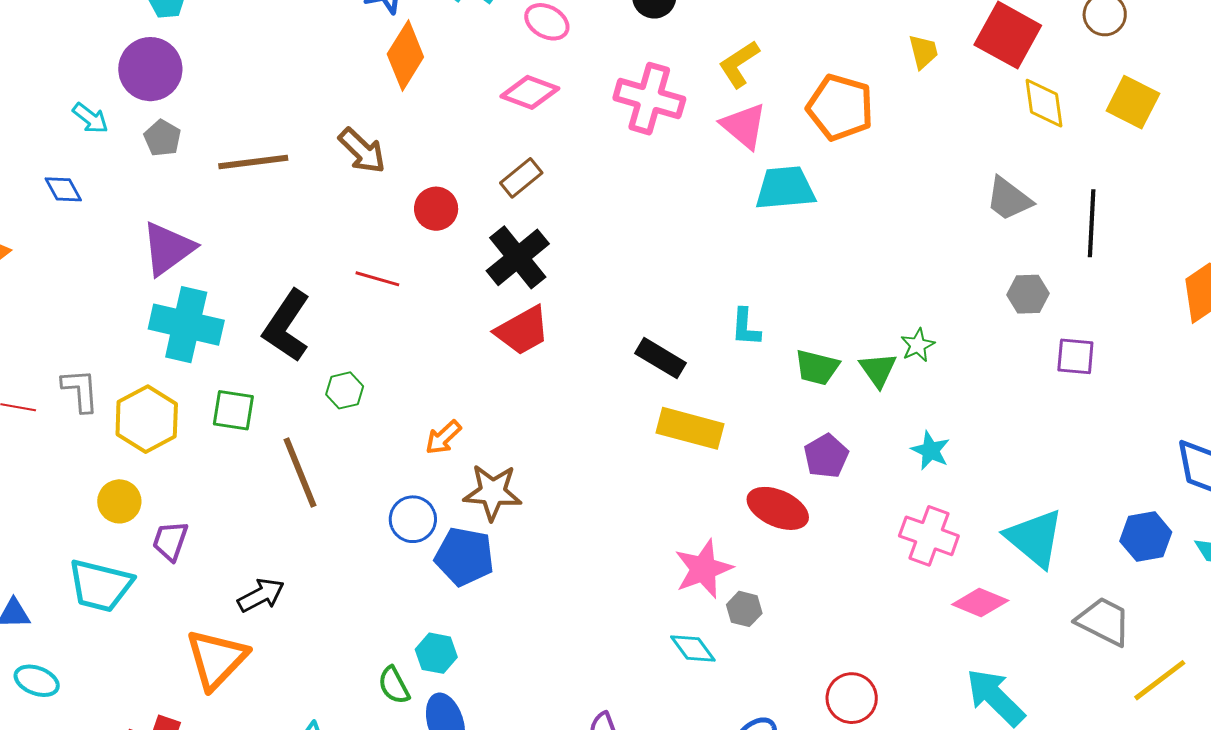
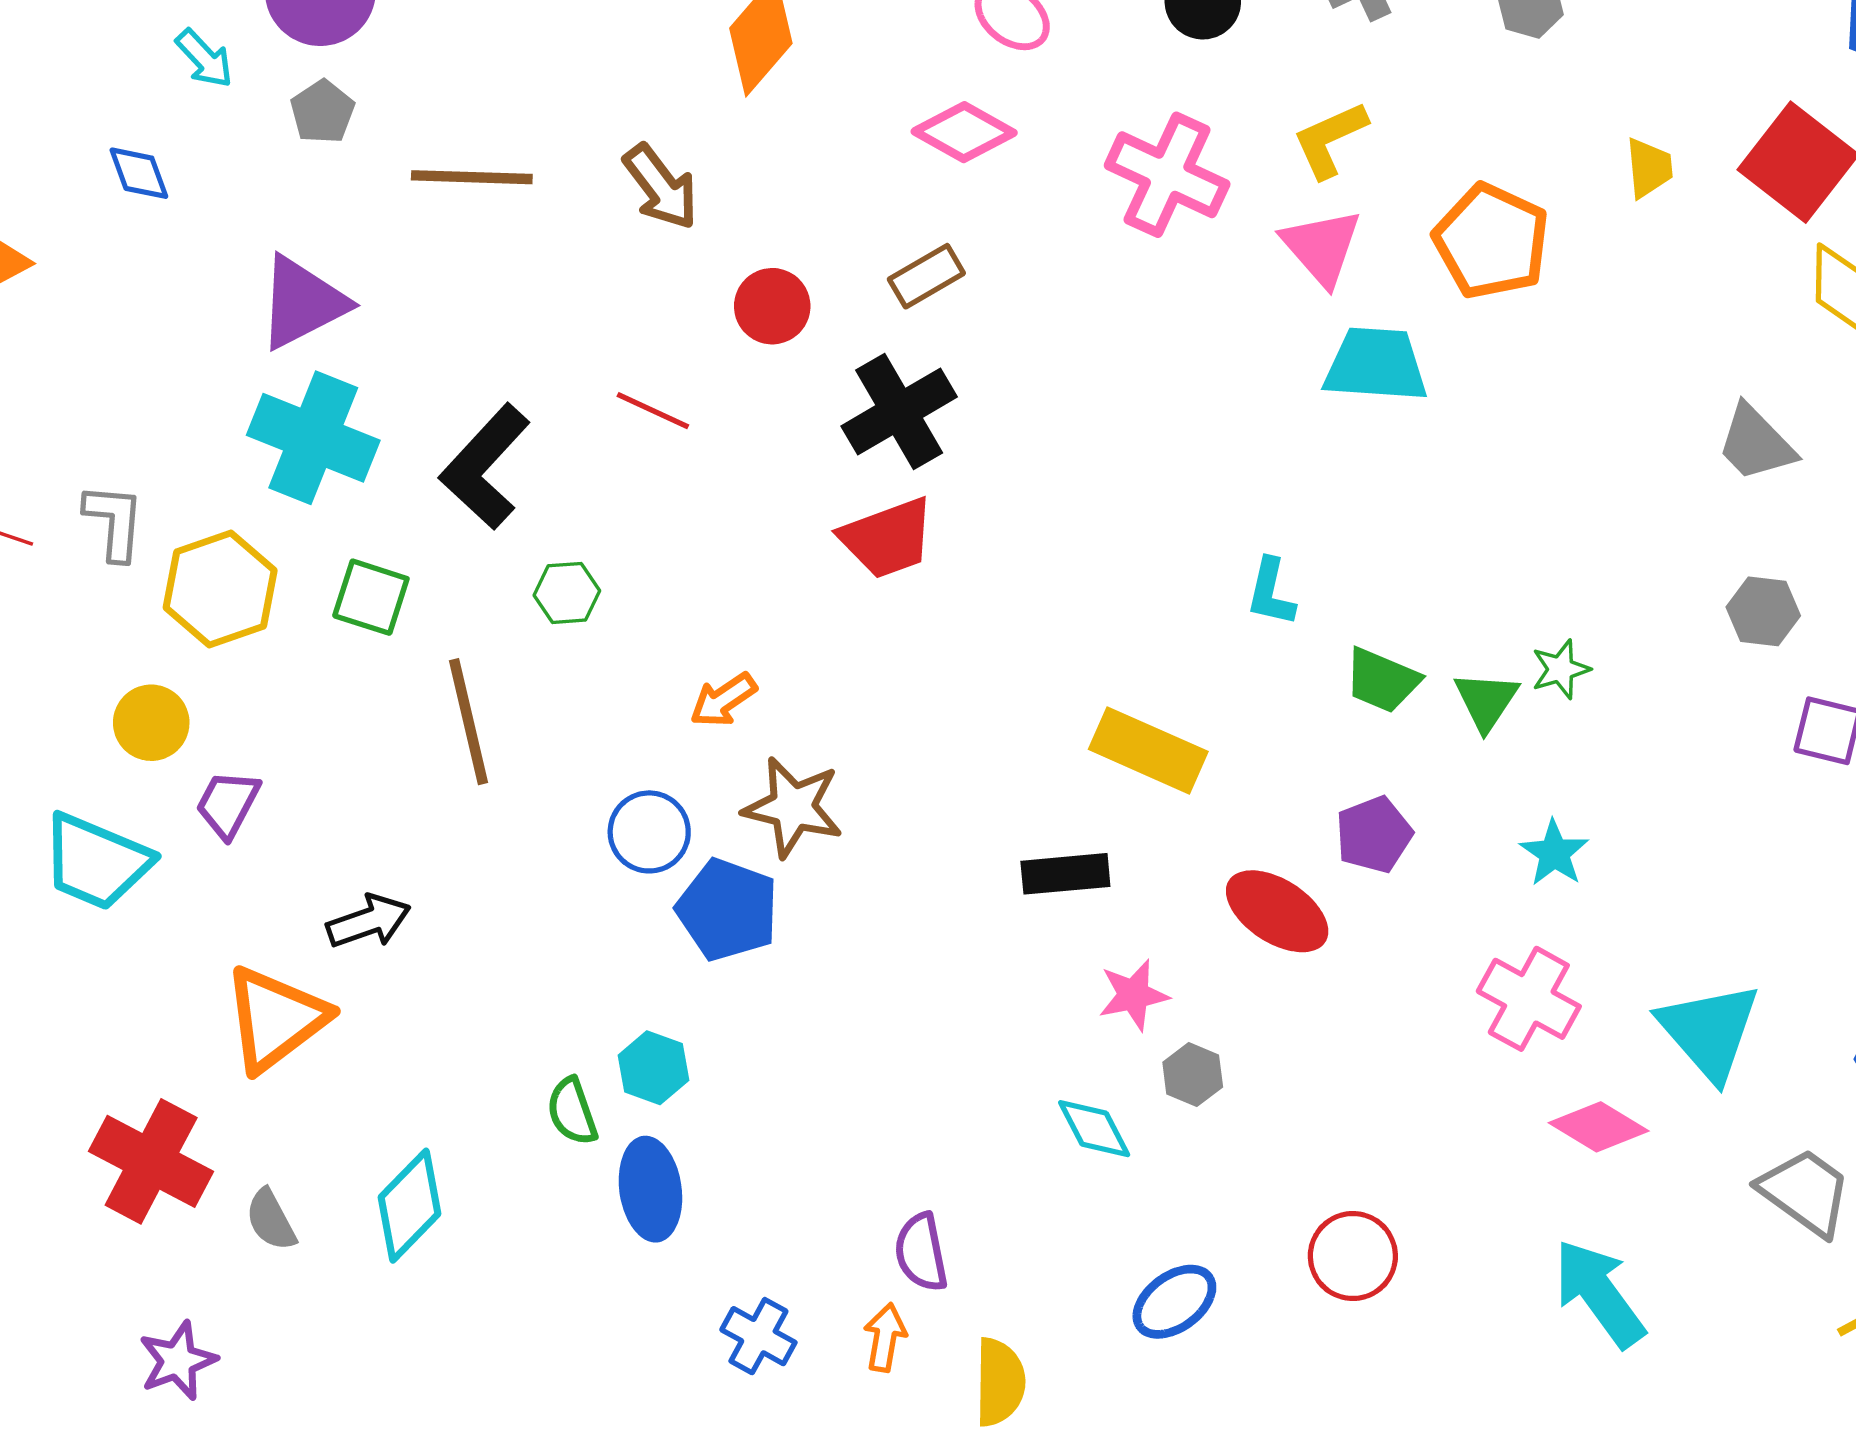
black rectangle: (660, 358) -> (1065, 874), moved, turned -45
pink star: (703, 569) -> (1133, 995), size x0.7

